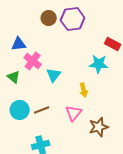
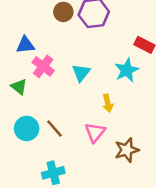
cyan star: (99, 64) -> (127, 70), turned -30
cyan triangle: (54, 75) -> (81, 73), moved
brown line: (42, 110) -> (54, 128), turned 70

